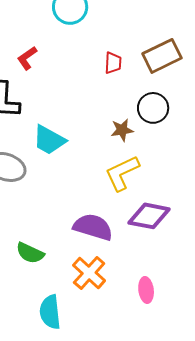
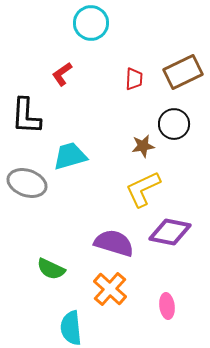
red L-shape: (27, 58) -> (62, 74), moved
cyan trapezoid: (49, 140) -> (70, 156), turned 135

